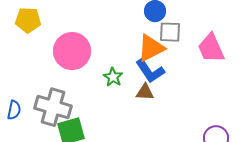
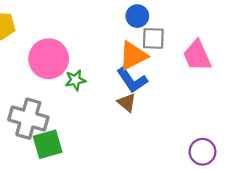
green star: (113, 77) -> (75, 80), moved, turned 30
brown triangle: (145, 92) -> (127, 103), turned 36

